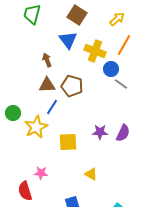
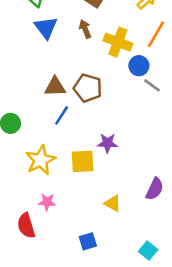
blue triangle: (68, 40) -> (46, 28), moved
brown arrow: (47, 60) -> (85, 29), moved
yellow star: (36, 127) -> (41, 160), moved
purple star: (100, 132) -> (107, 143), moved
purple semicircle: (123, 133) -> (155, 189), moved

